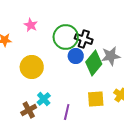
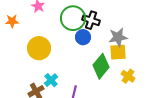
green diamond: (94, 63) -> (101, 66), moved
yellow square: (96, 99) -> (118, 52), moved

